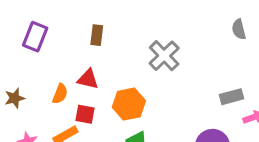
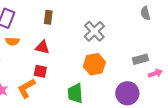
orange semicircle: (60, 94) -> (12, 41), moved, turned 72
orange hexagon: (129, 104) -> (94, 64), moved

